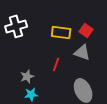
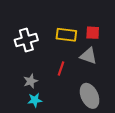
white cross: (16, 26) -> (26, 40), moved
red square: (86, 30) -> (93, 33), turned -32

